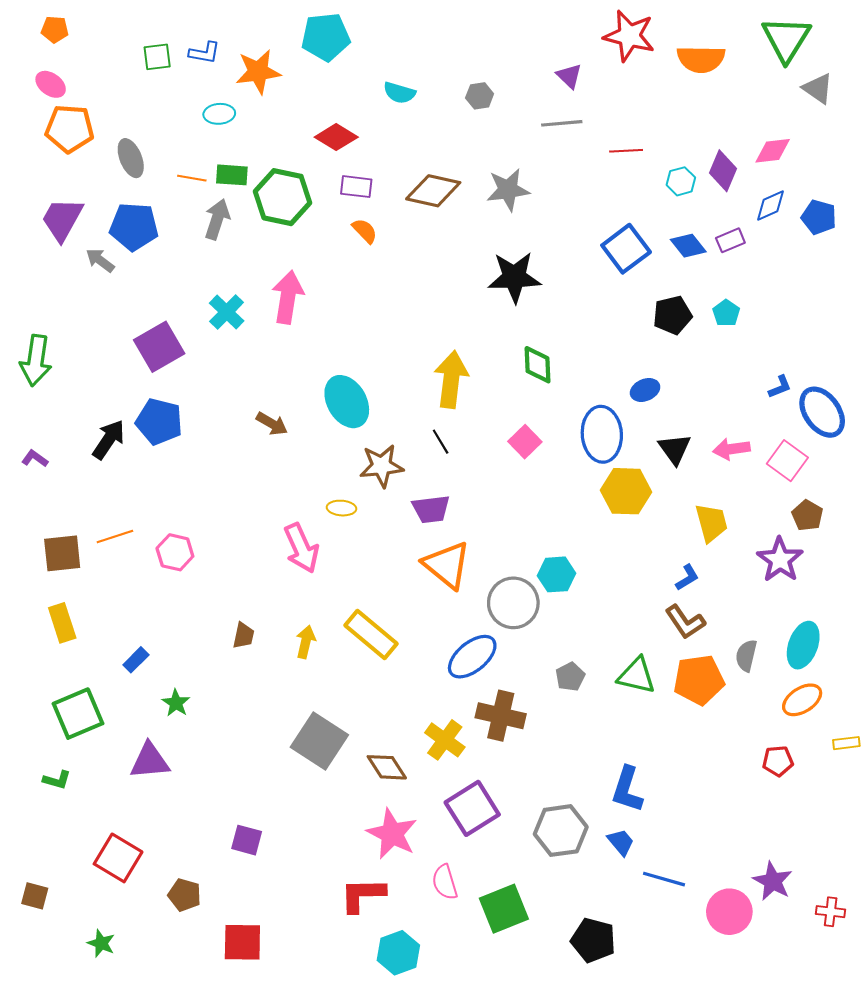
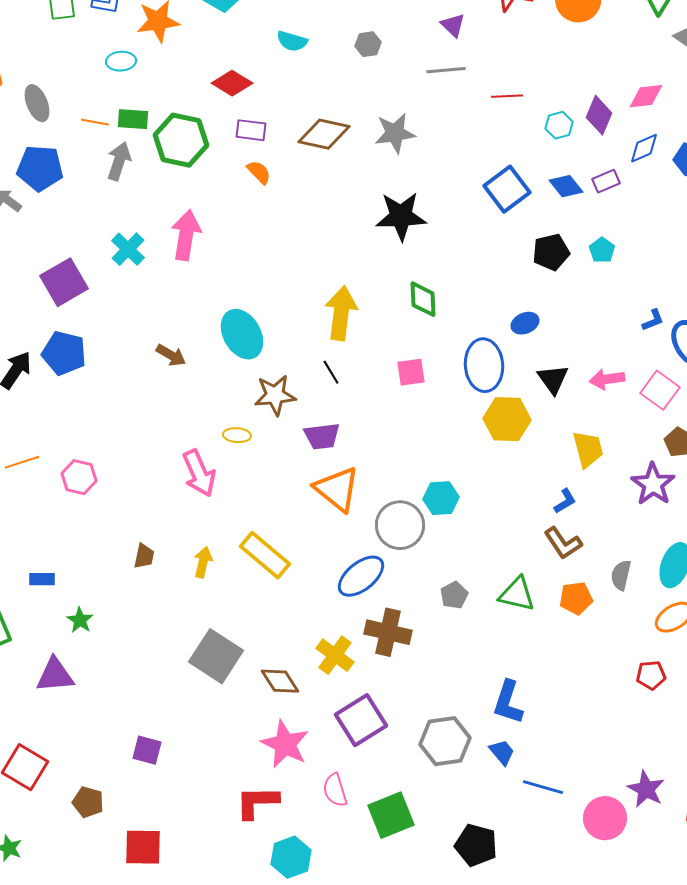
pink square: (525, 442) -> (411, 372), turned 36
blue rectangle: (136, 660) -> (42, 579), turned 45
orange pentagon: (699, 680) -> (576, 598), size x0.7

